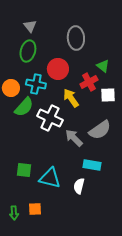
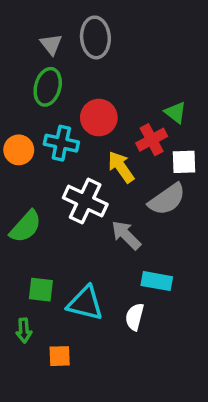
gray ellipse: (76, 38) -> (95, 37), moved
green semicircle: (24, 107) -> (26, 227), moved
gray semicircle: (100, 130) -> (167, 199), moved
green arrow: (14, 213) -> (24, 330), moved

